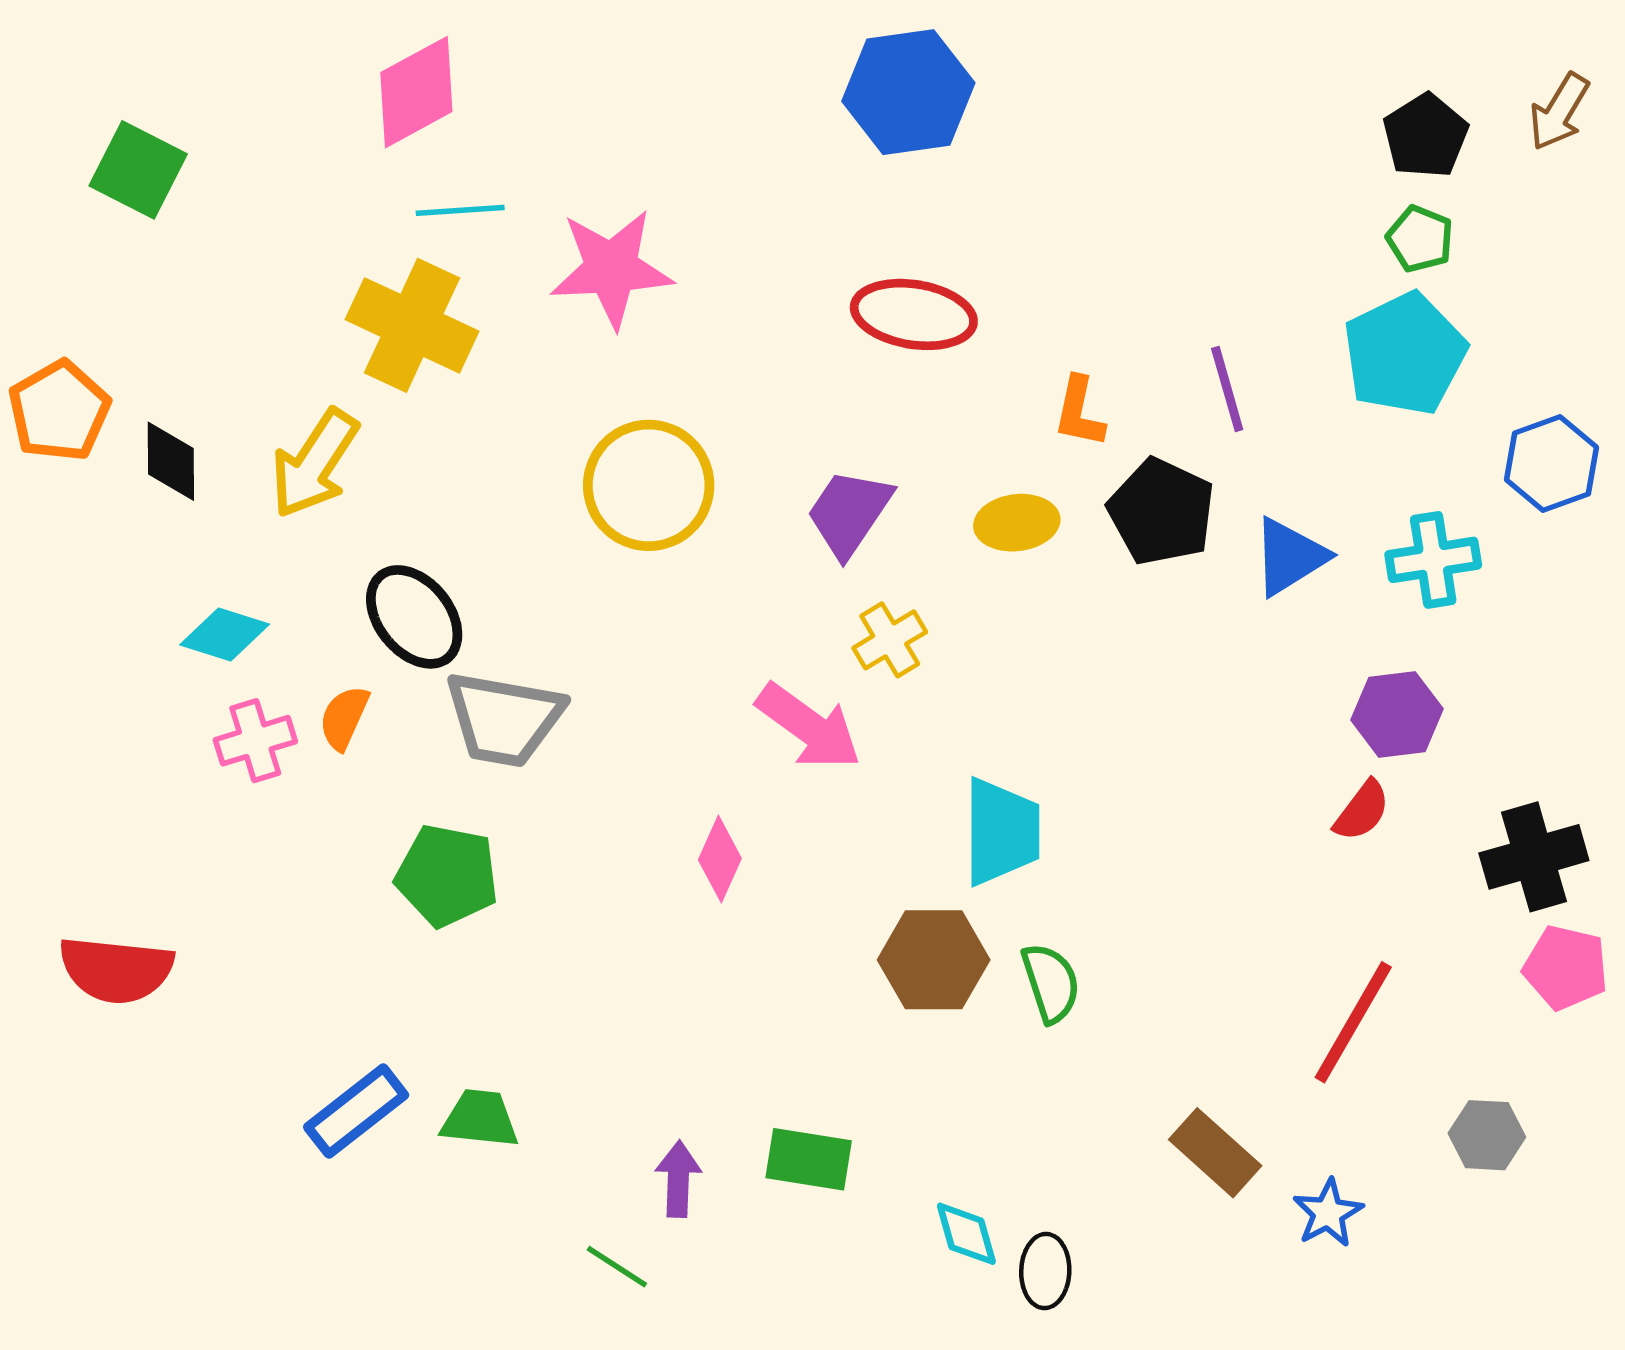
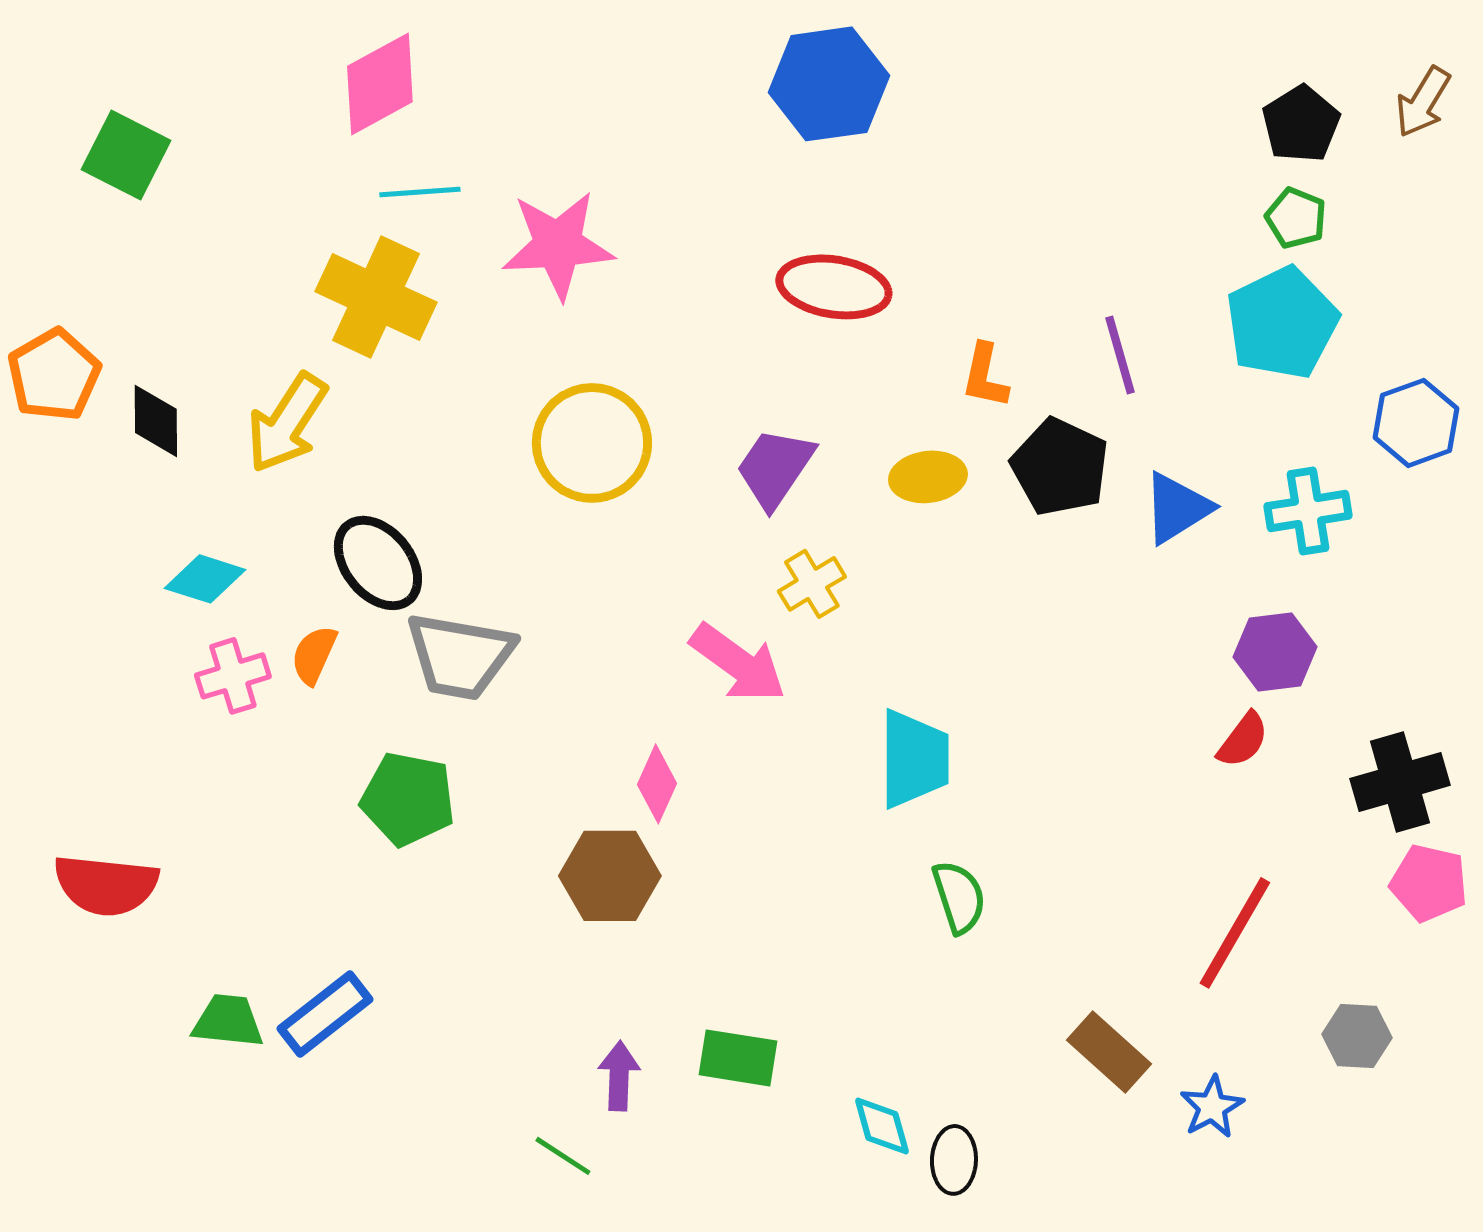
brown hexagon: (934, 960) -> (610, 876), moved
green trapezoid: (480, 1119) -> (228, 1021), moved

